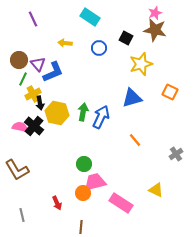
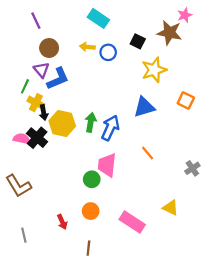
pink star: (155, 13) -> (185, 15), moved
yellow arrow: (65, 43) -> (87, 47), moved
brown circle: (19, 60) -> (49, 48), moved
yellow cross: (33, 94) -> (36, 103), turned -35
pink trapezoid: (95, 182) -> (107, 165), moved, turned -70

